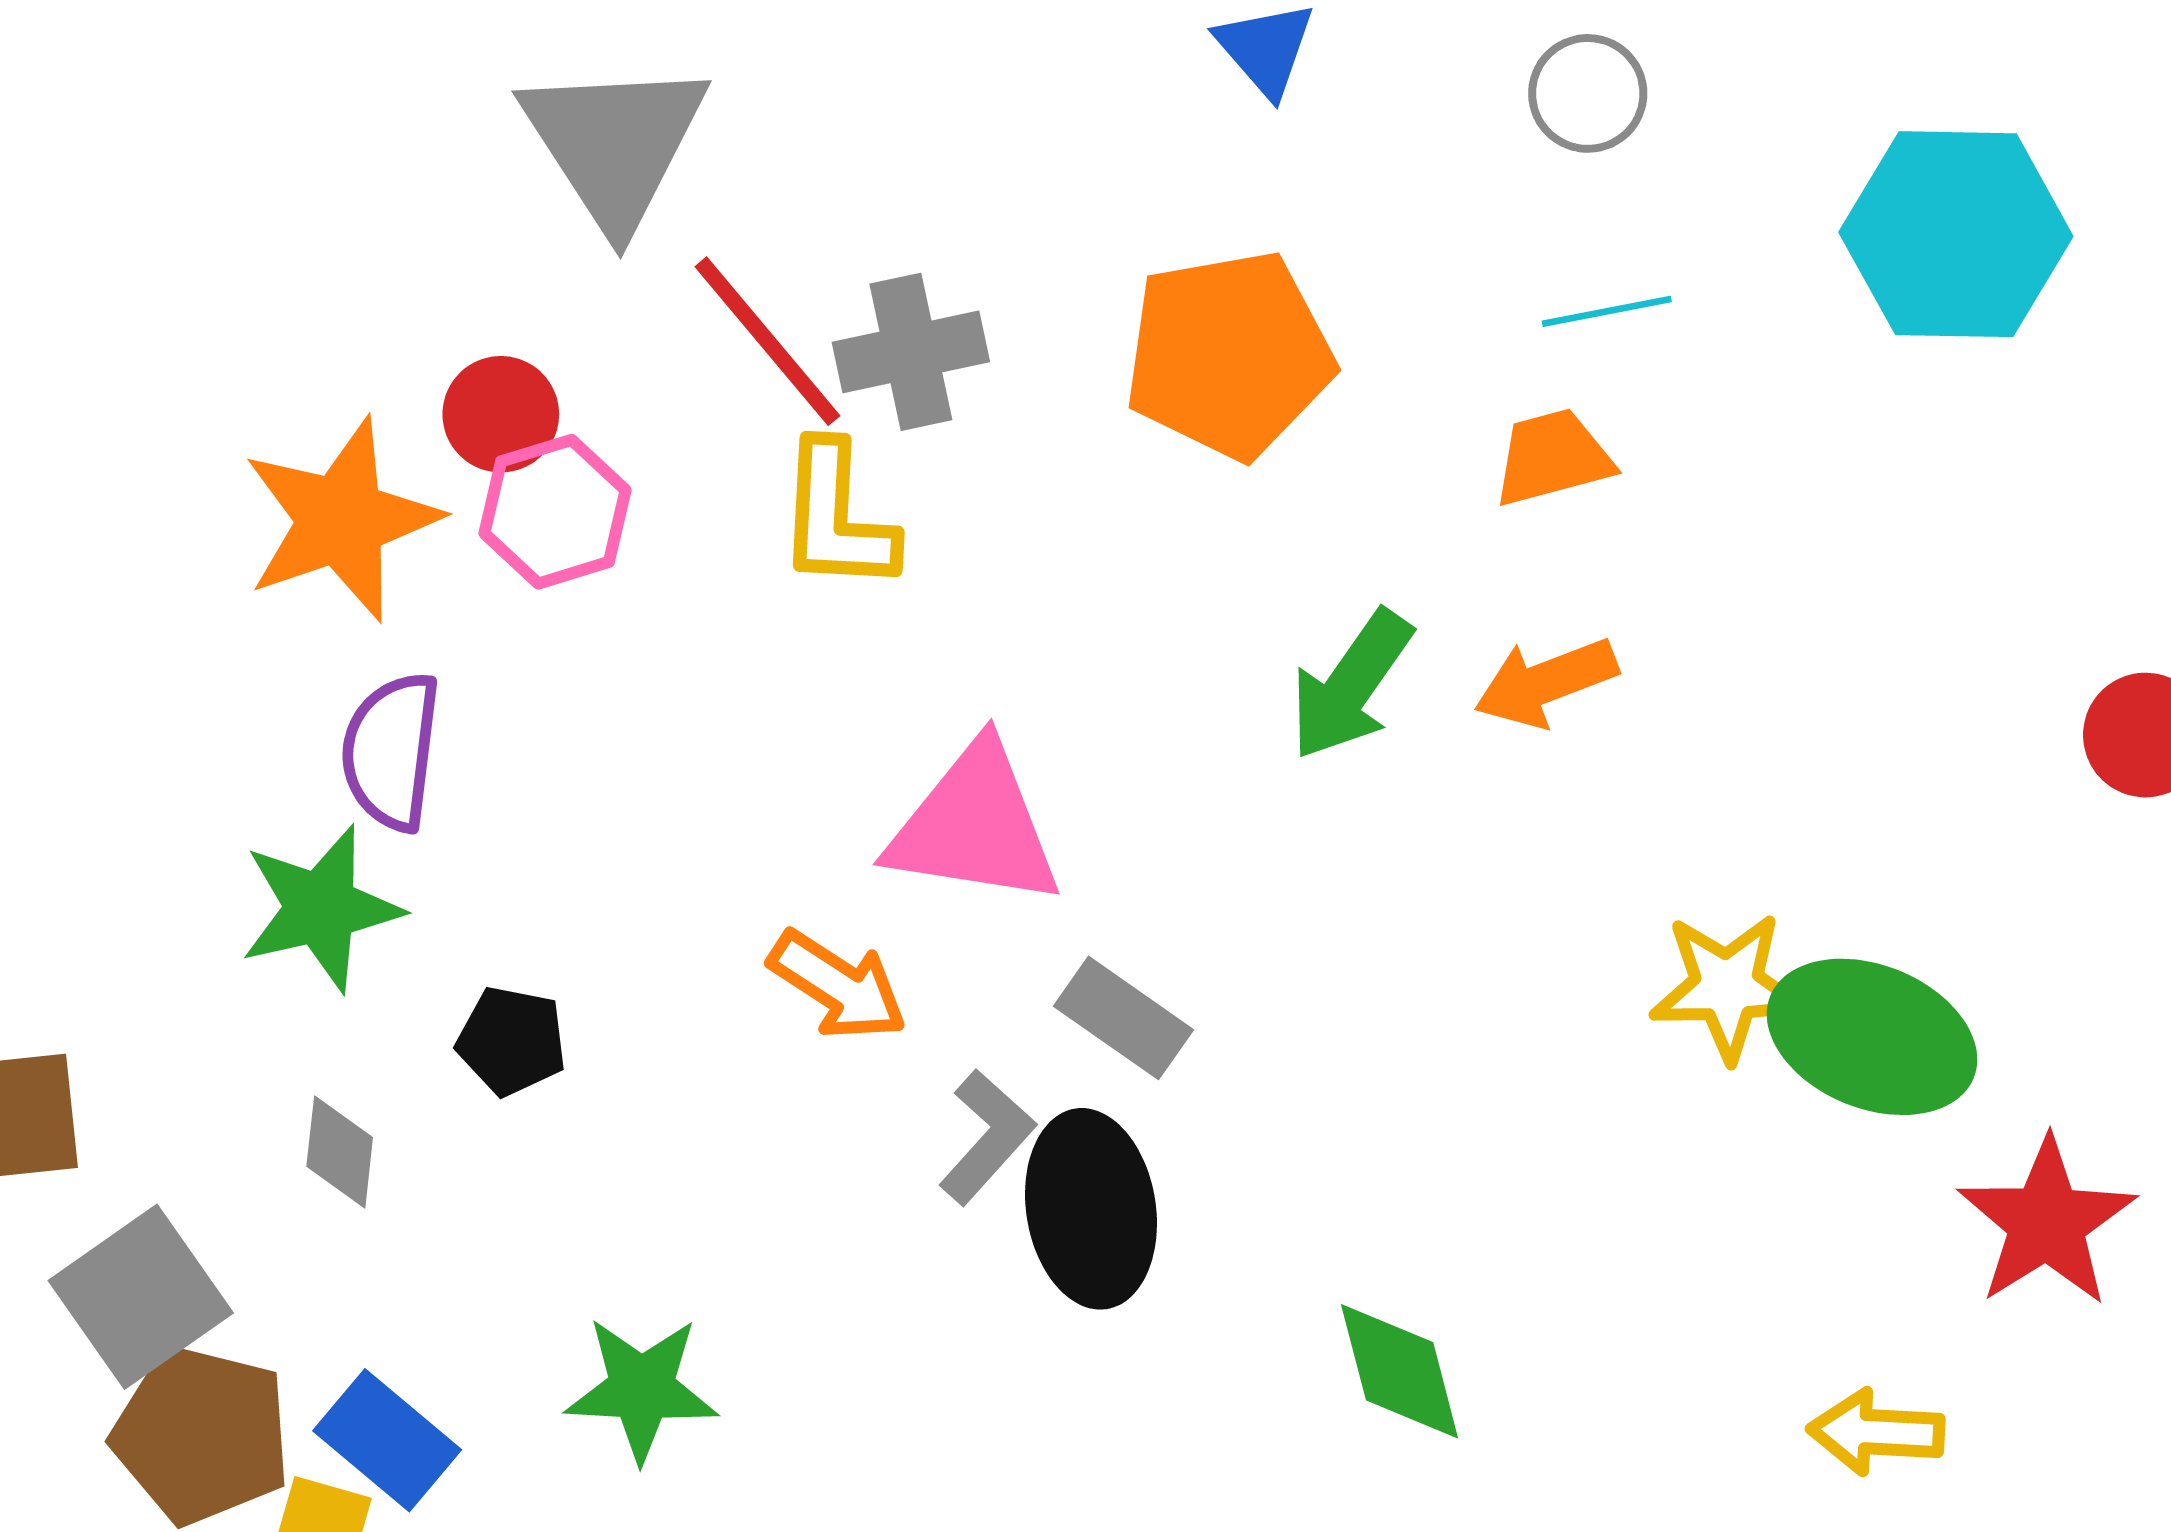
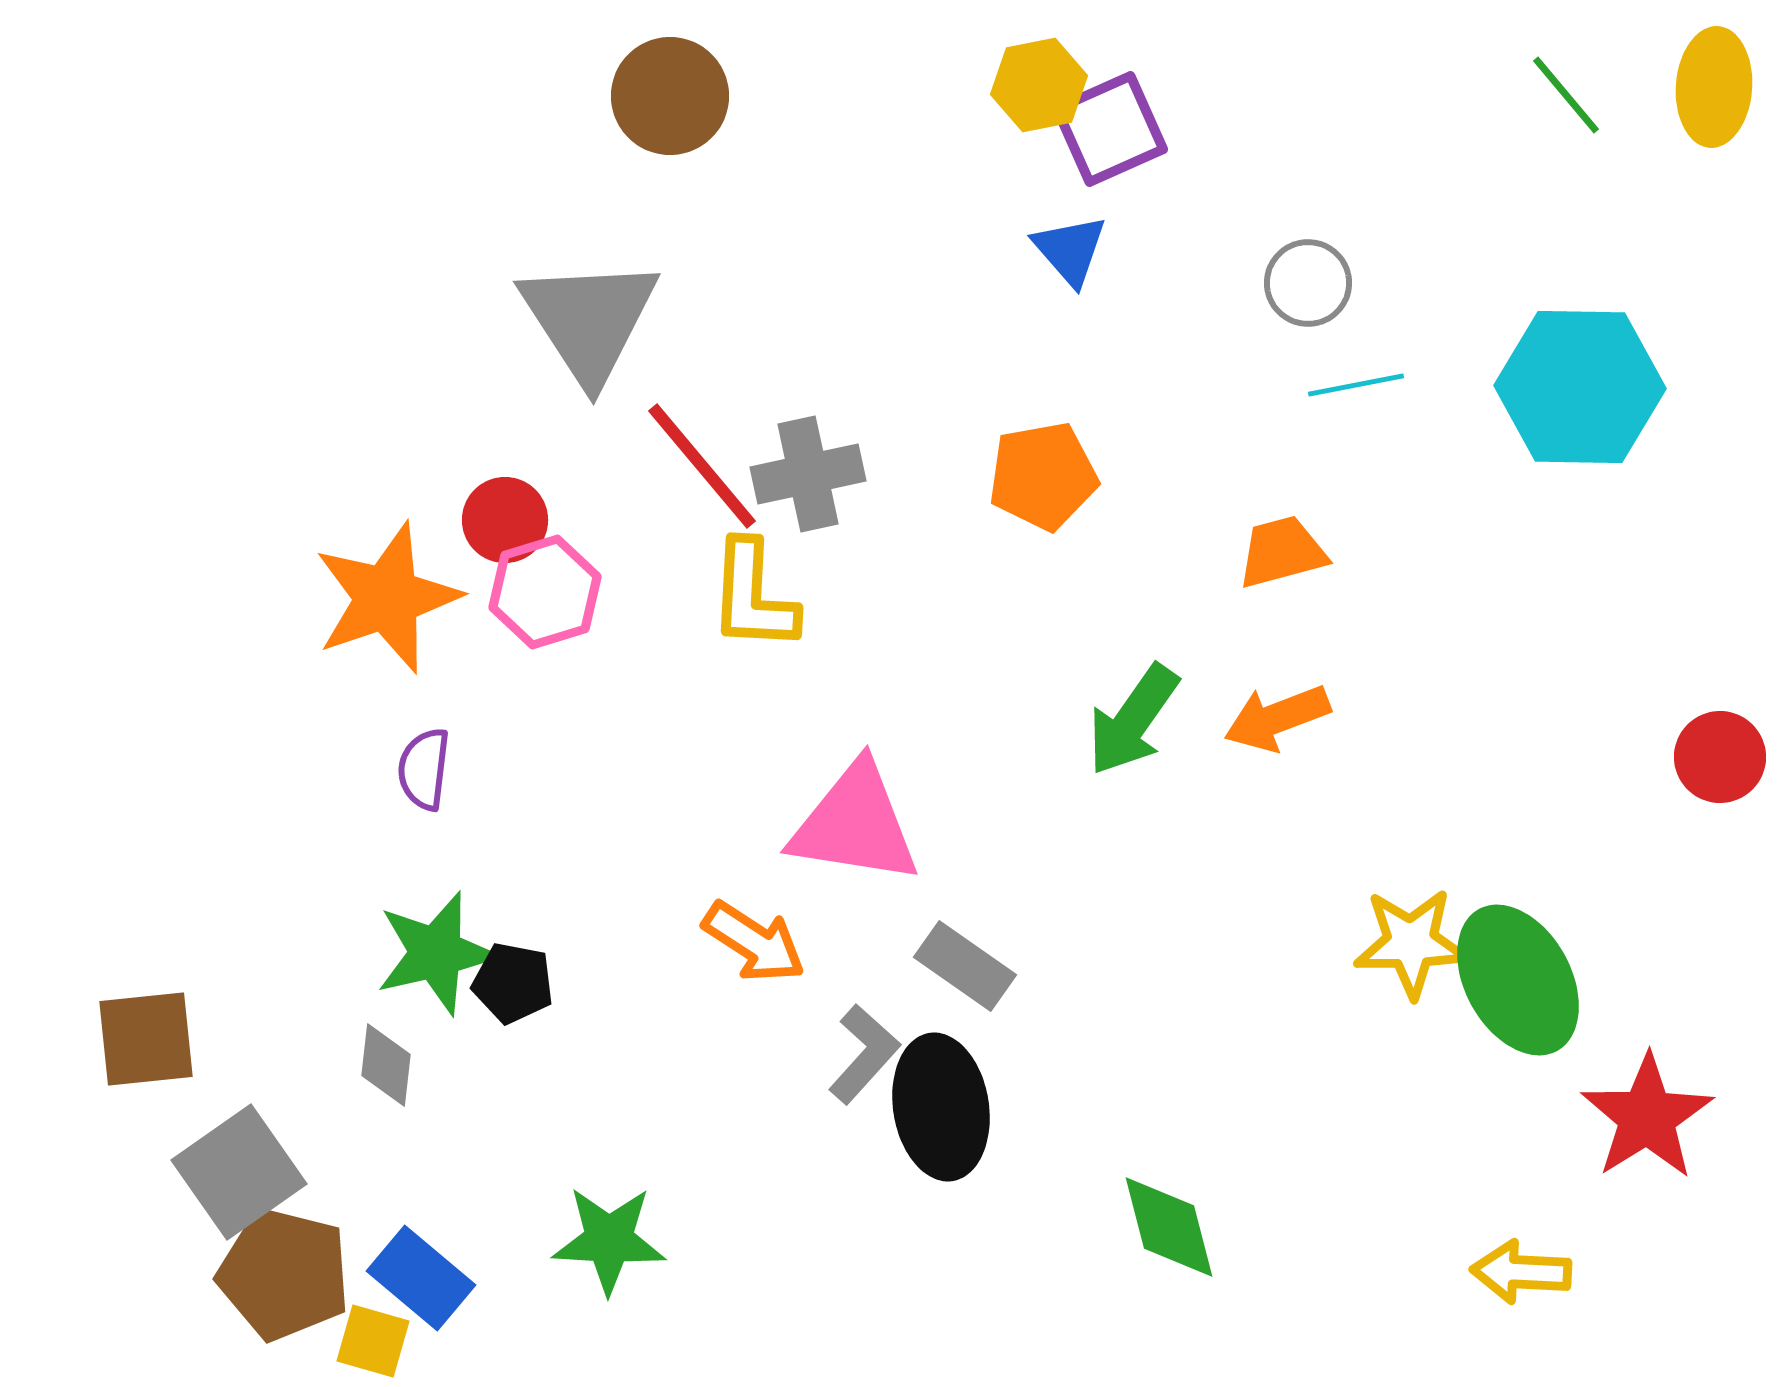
cyan line: (1607, 311) -> (1356, 385), moved
orange pentagon: (1229, 355) -> (1043, 476), size x0.7
purple semicircle: (391, 751) -> (424, 769), size x0.7
green star: (321, 908) -> (436, 953), moved
green ellipse: (1872, 1037) -> (1518, 980), turned 39

